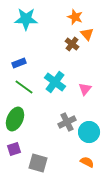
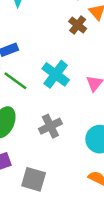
gray cross: (67, 122) -> (50, 126), moved

